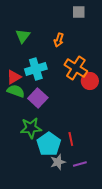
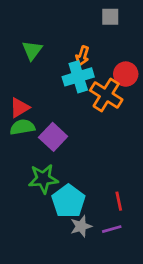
cyan cross: (36, 69) -> (78, 77), moved
red circle: (90, 81) -> (126, 74), moved
green semicircle: (16, 91) -> (22, 127), turned -30
red line: (71, 139) -> (119, 201), moved

